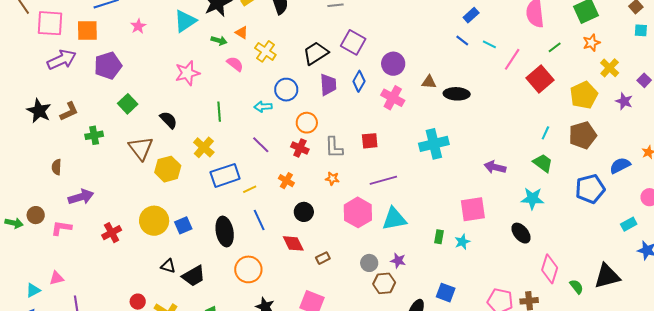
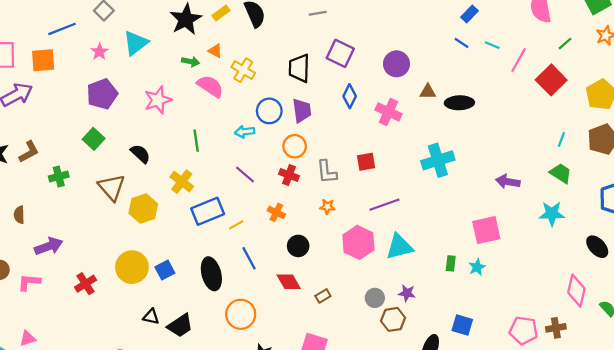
cyan triangle: (185, 21) -> (136, 43), moved
black trapezoid: (316, 53) -> (299, 68), turned -52
pink semicircle: (235, 64) -> (210, 86), size x1.4
purple circle: (393, 64) -> (397, 64), moved
purple pentagon: (108, 66) -> (102, 94), moved
purple trapezoid: (328, 85) -> (302, 111), moved
black ellipse: (521, 233) -> (597, 247), moved

